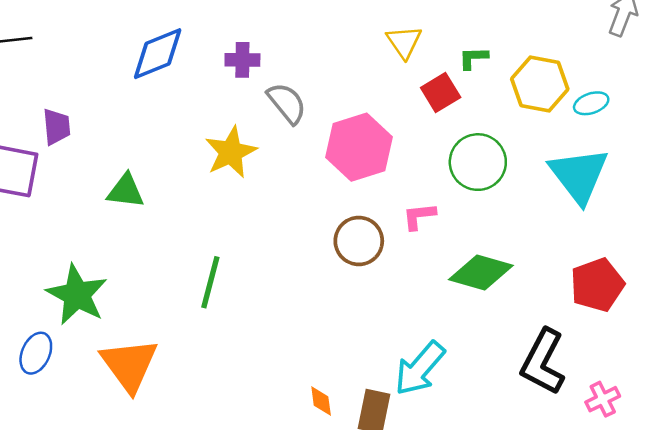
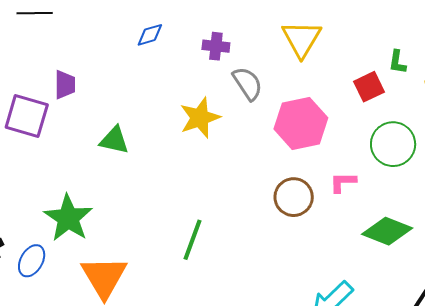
yellow triangle: (404, 42) -> (302, 39), moved, size x1.4
blue diamond: (158, 54) -> (150, 35), size x0.6
green L-shape: (473, 58) -> (397, 62), turned -85
green line: (210, 282) -> (192, 240), moved

